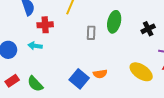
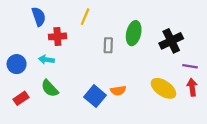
black cross: (148, 29) -> (171, 41), size x1.5
green semicircle: (35, 84) -> (50, 88), moved

